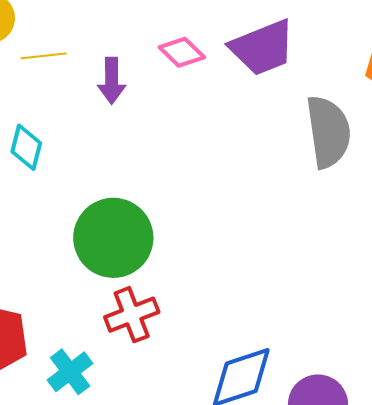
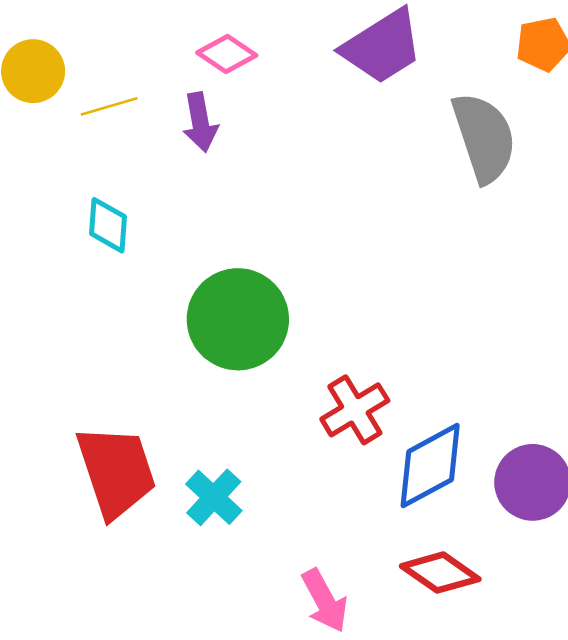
pink diamond: (182, 52) -> (227, 54), moved
red cross: (132, 315) -> (355, 410), moved

